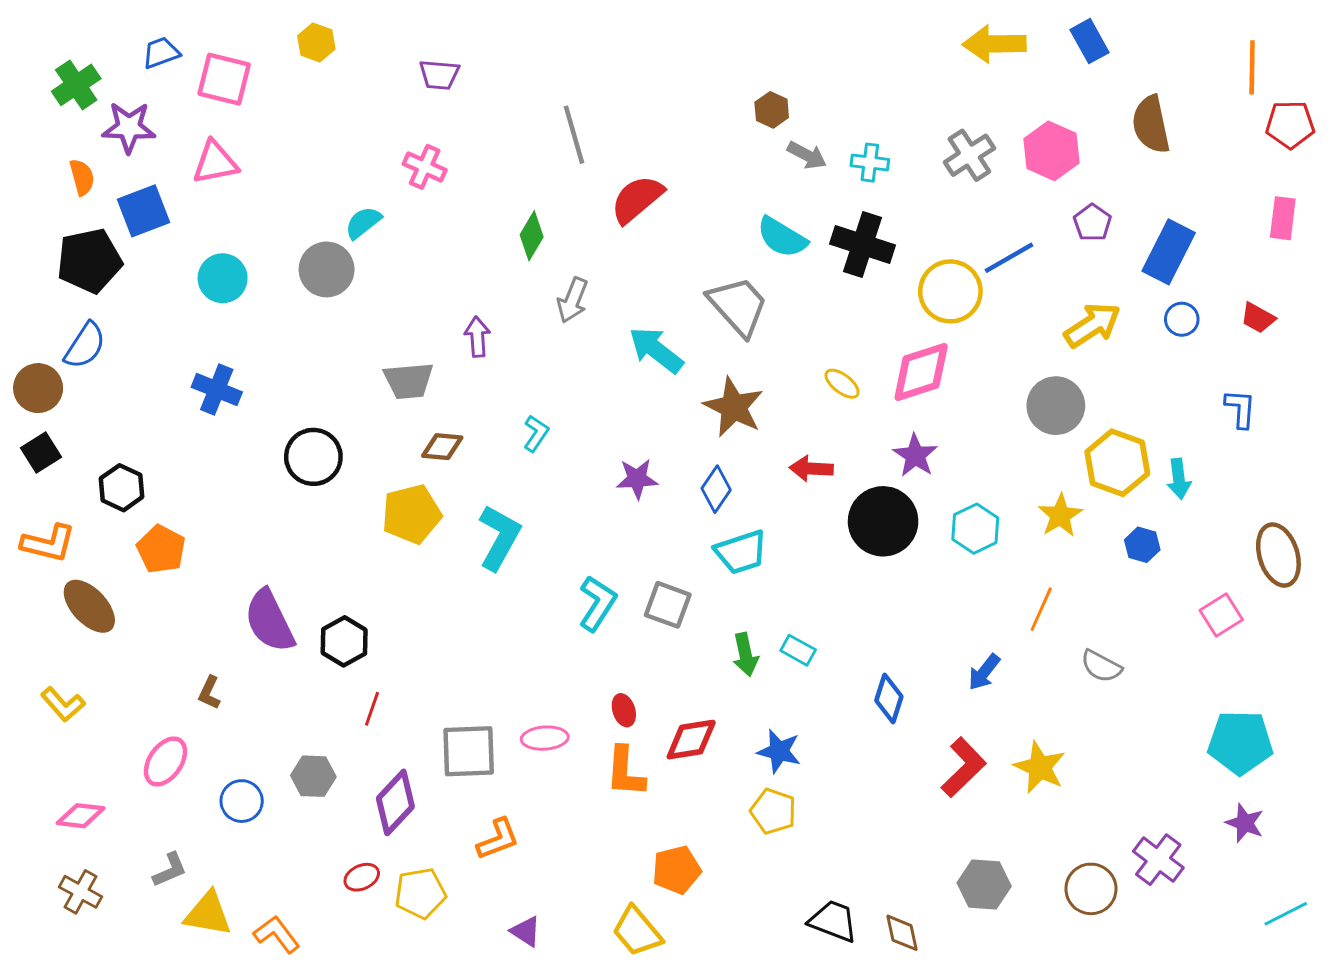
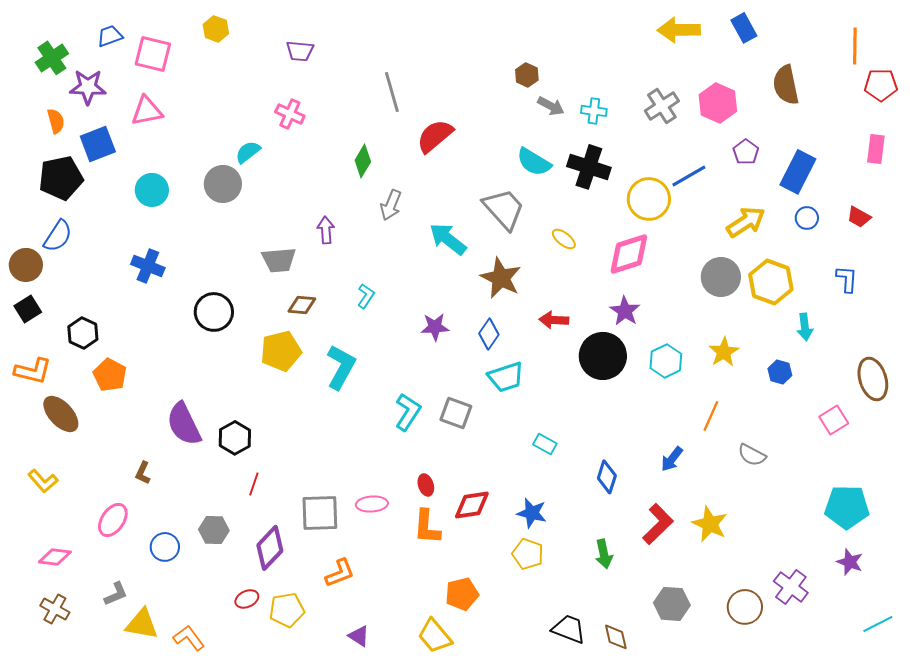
yellow ellipse: (842, 384) -> (564, 239), moved
yellow hexagon: (1117, 463) -> (771, 282), moved
green arrow: (745, 655) -> (604, 554), moved

